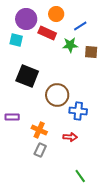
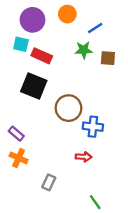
red rectangle: (47, 33) -> (42, 56), moved
purple rectangle: (12, 117) -> (16, 134), turned 40
orange cross: (39, 130) -> (19, 158), moved
gray rectangle: (40, 150) -> (49, 182), moved

